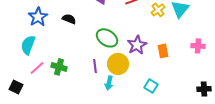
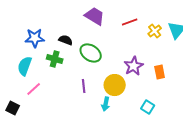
blue star: (38, 17) -> (35, 38), turned 30
green ellipse: (107, 38) -> (91, 53), moved
purple line: (95, 66) -> (84, 86), moved
green cross: (59, 67) -> (55, 59), moved

